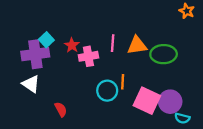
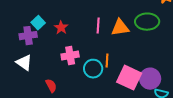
purple cross: (35, 54) -> (28, 36), size x0.7
green ellipse: (164, 54) -> (147, 22), moved
pink cross: (88, 56) -> (70, 56), moved

